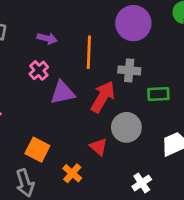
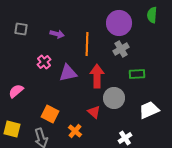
pink cross: (39, 70) -> (44, 62), moved
gray cross: (129, 70) -> (121, 49), moved, turned -35
red arrow: (103, 97) -> (97, 76), turned -30

